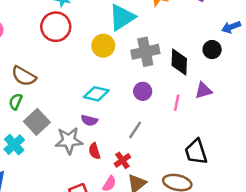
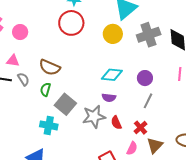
purple circle: (143, 91) -> (145, 78), moved
cyan cross: (14, 145) -> (49, 125), turned -30

